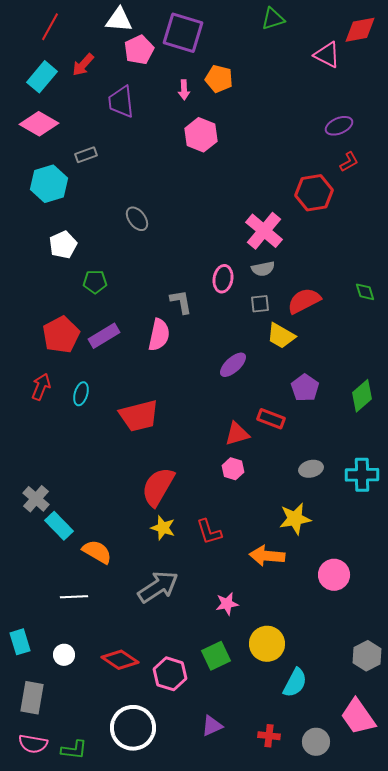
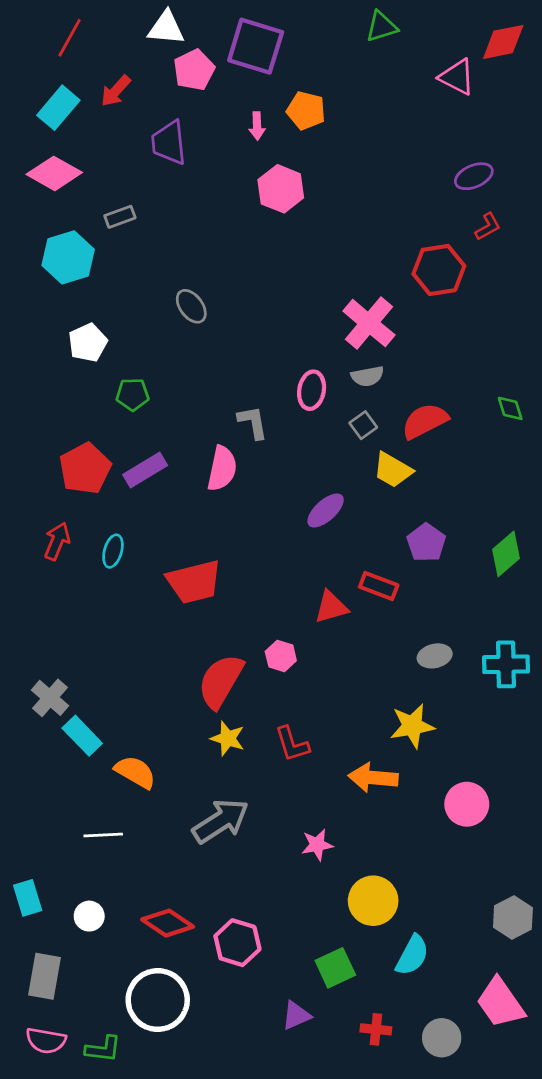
gray square: (260, 304) -> (363, 425), turned -30
pink hexagon: (233, 469) -> (281, 656), moved
green square: (216, 656) -> (335, 968), moved
white circle: (133, 728) -> (158, 1000), moved

